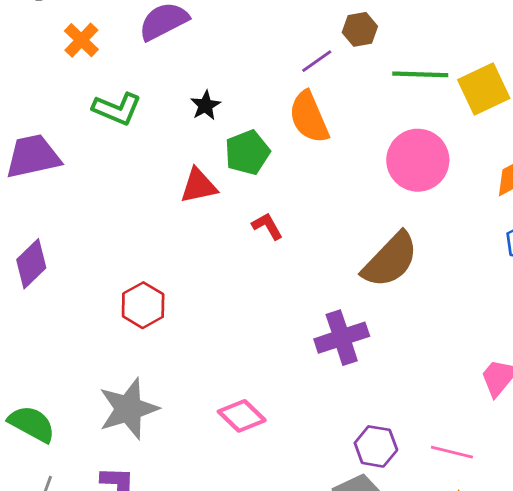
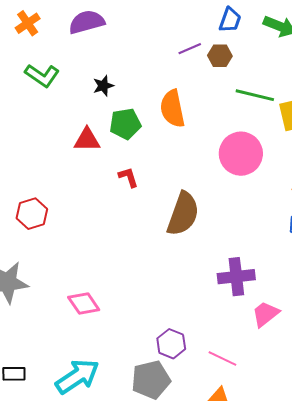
purple line: (317, 61) -> (190, 49), moved
brown semicircle: (390, 260) -> (183, 214), moved, turned -36
purple cross: (342, 338) -> (236, 277), moved

